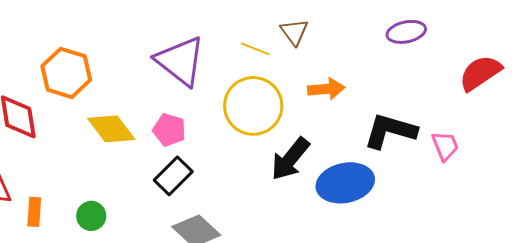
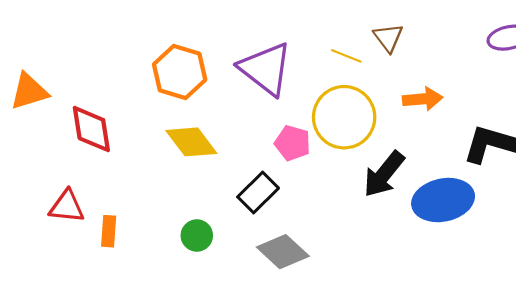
orange hexagon: (66, 73) -> (180, 72), moved
pink pentagon: (169, 130) -> (293, 143), moved
green circle: (91, 216) -> (197, 236), moved

